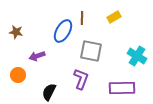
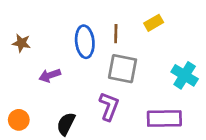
brown line: (82, 18) -> (116, 34), moved
blue ellipse: (63, 31) -> (85, 42), turned -35
orange circle: (18, 75) -> (19, 120), moved

